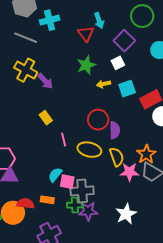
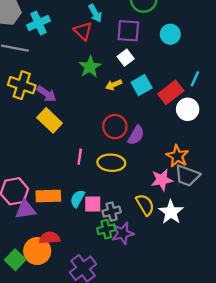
purple square: (124, 41) -> (128, 31), turned -30
yellow rectangle: (46, 118) -> (50, 120), moved, size x1.5
purple semicircle: (115, 130) -> (136, 135), turned 42
pink line: (64, 140) -> (80, 157), turned 32
yellow semicircle: (117, 157) -> (145, 205), moved
gray cross: (82, 191) -> (112, 212), size x0.7
orange rectangle: (47, 200) -> (48, 196), moved, size x1.5
white star: (126, 214) -> (171, 212), moved

